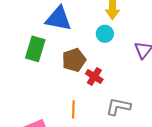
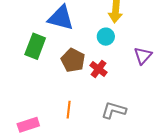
brown pentagon: (74, 60) -> (73, 60), turned -30
red cross: (94, 76) -> (99, 69), moved

